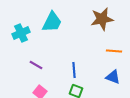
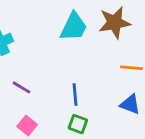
cyan trapezoid: (52, 22) -> (74, 27), moved

